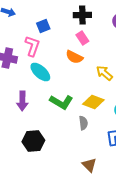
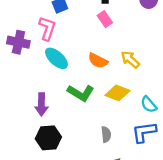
orange semicircle: (74, 57) -> (98, 61), moved
purple arrow: (22, 101) -> (41, 104), moved
gray semicircle: (83, 123) -> (106, 134), moved

